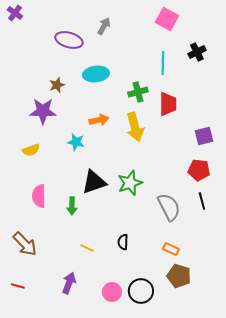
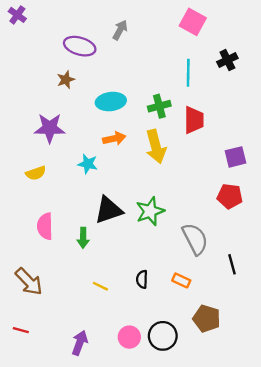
cyan ellipse: (96, 74) -> (111, 102), moved
brown star: (57, 85) -> (66, 80), moved
black line: (202, 201) -> (232, 264), moved
orange rectangle: (171, 249) -> (181, 280), moved
purple arrow: (69, 283) -> (80, 343), moved

